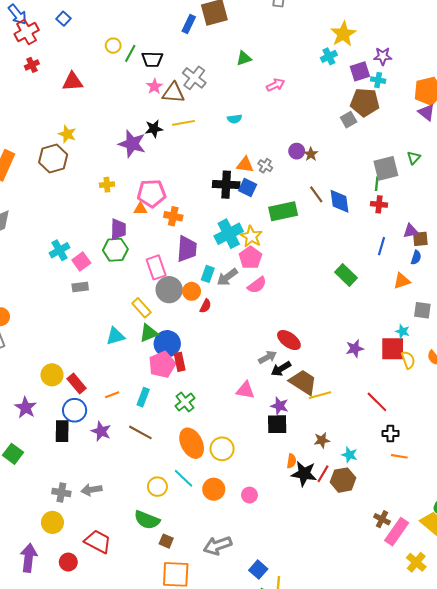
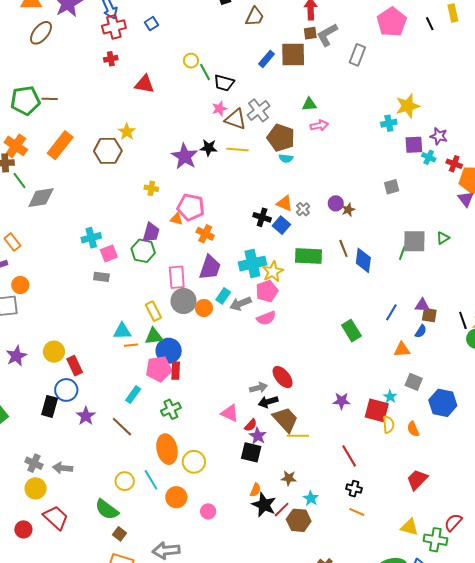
green line: (130, 53) -> (205, 72), turned -72
pink arrow: (276, 85) -> (319, 125), moved
brown pentagon: (365, 102) -> (281, 138), moved
black cross: (226, 185) -> (262, 217), size x0.7
red cross: (379, 204) -> (454, 164), moved
red semicircle: (205, 306) -> (251, 425), moved
orange line: (112, 395) -> (131, 345), moved
purple star: (26, 408) -> (16, 356), moved
yellow circle: (52, 522) -> (36, 488), moved

